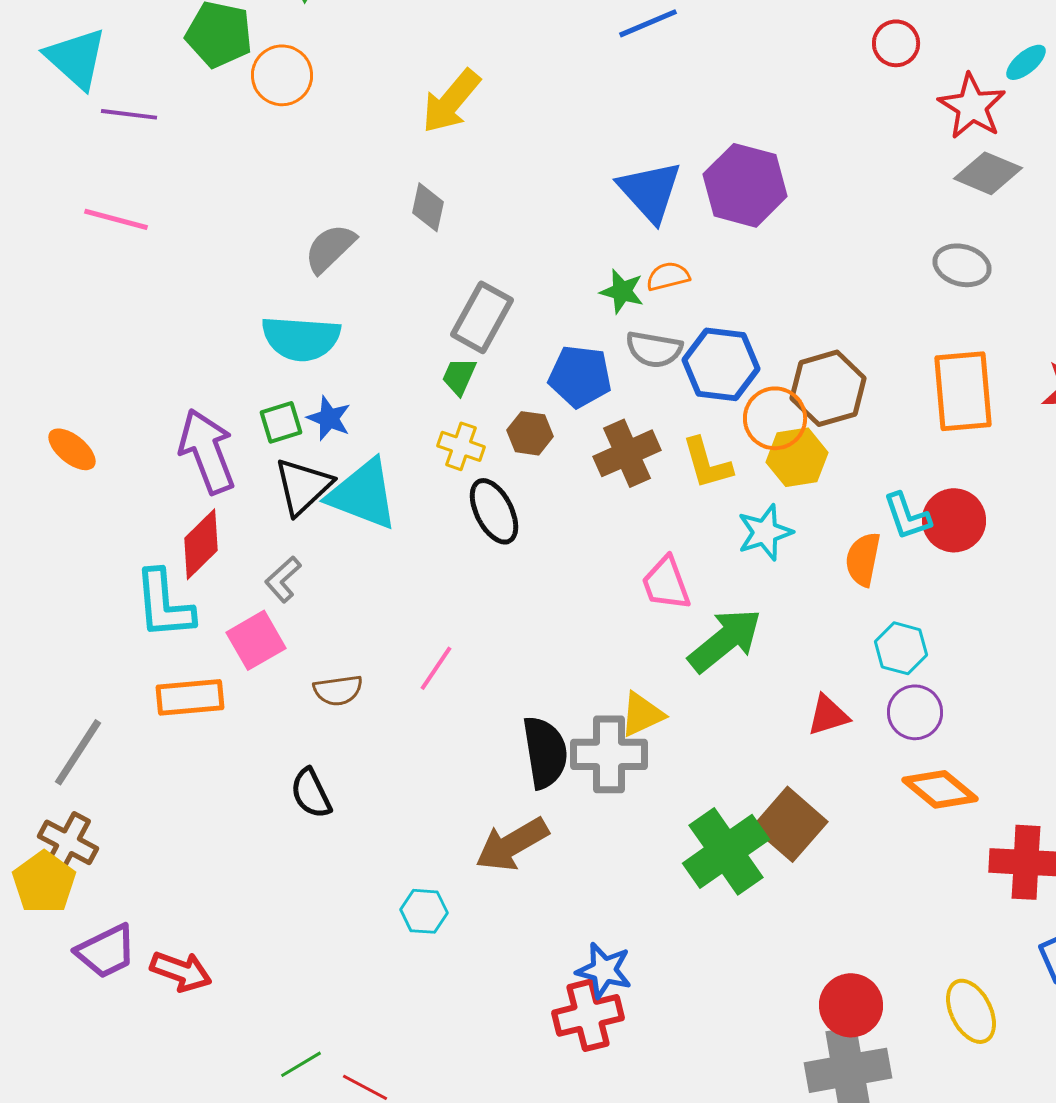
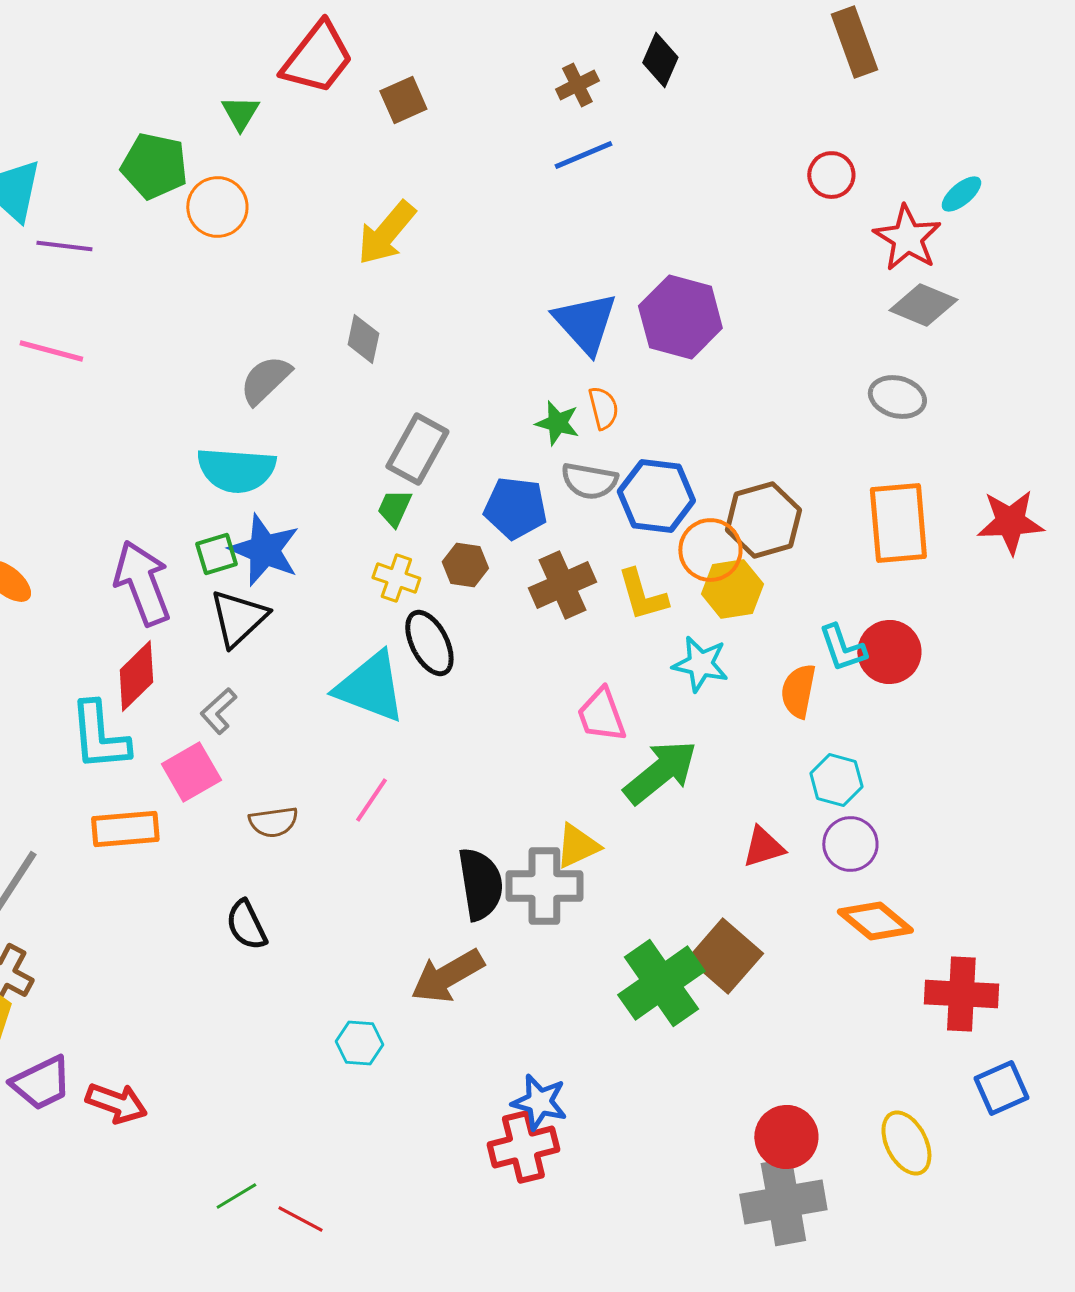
orange semicircle: (668, 276) -> (603, 408), turned 90
blue star: (329, 418) -> (264, 550), size x1.6
cyan triangle: (363, 494) -> (370, 687), moved
cyan star: (765, 532) -> (700, 664), turned 30

